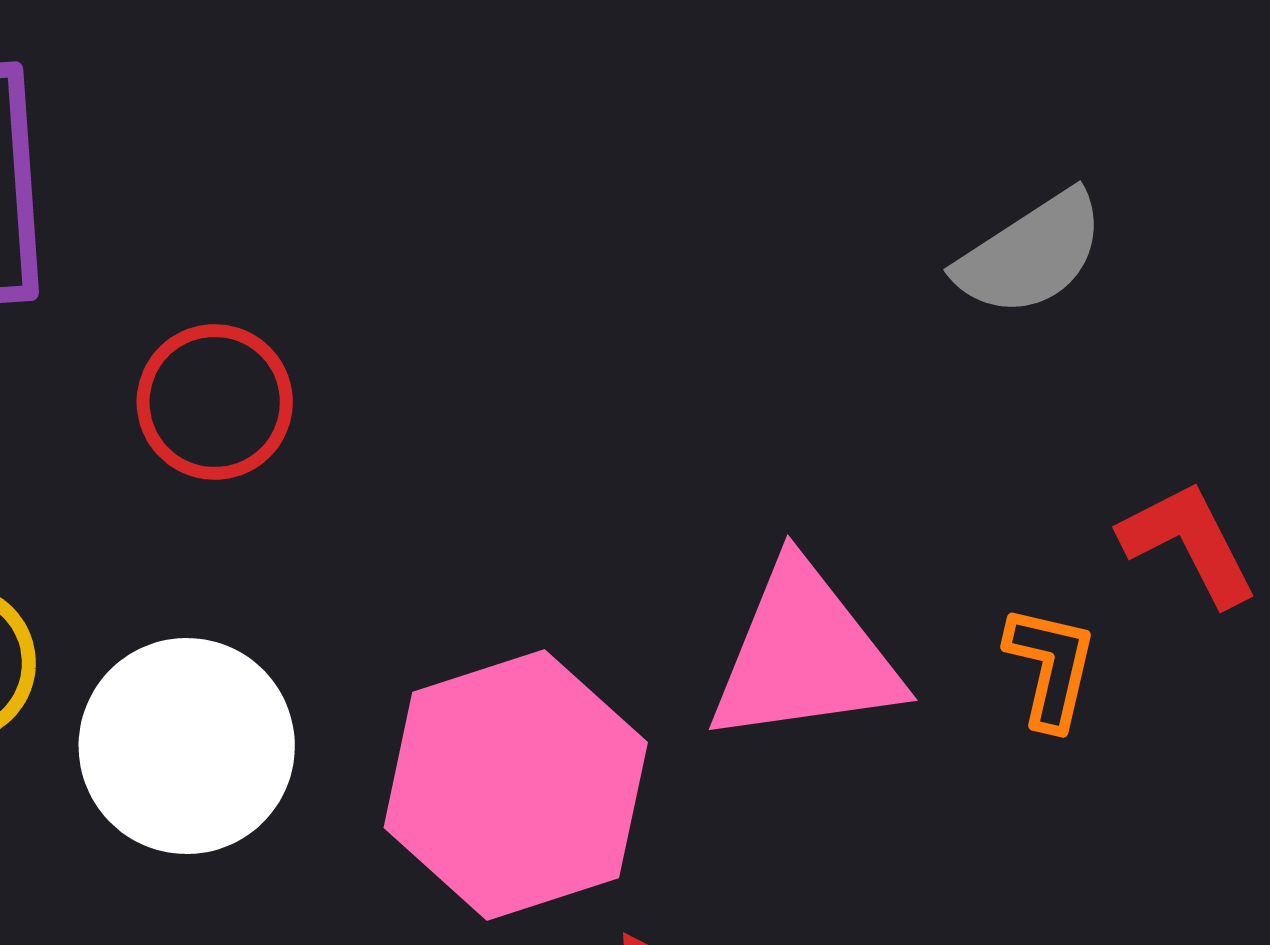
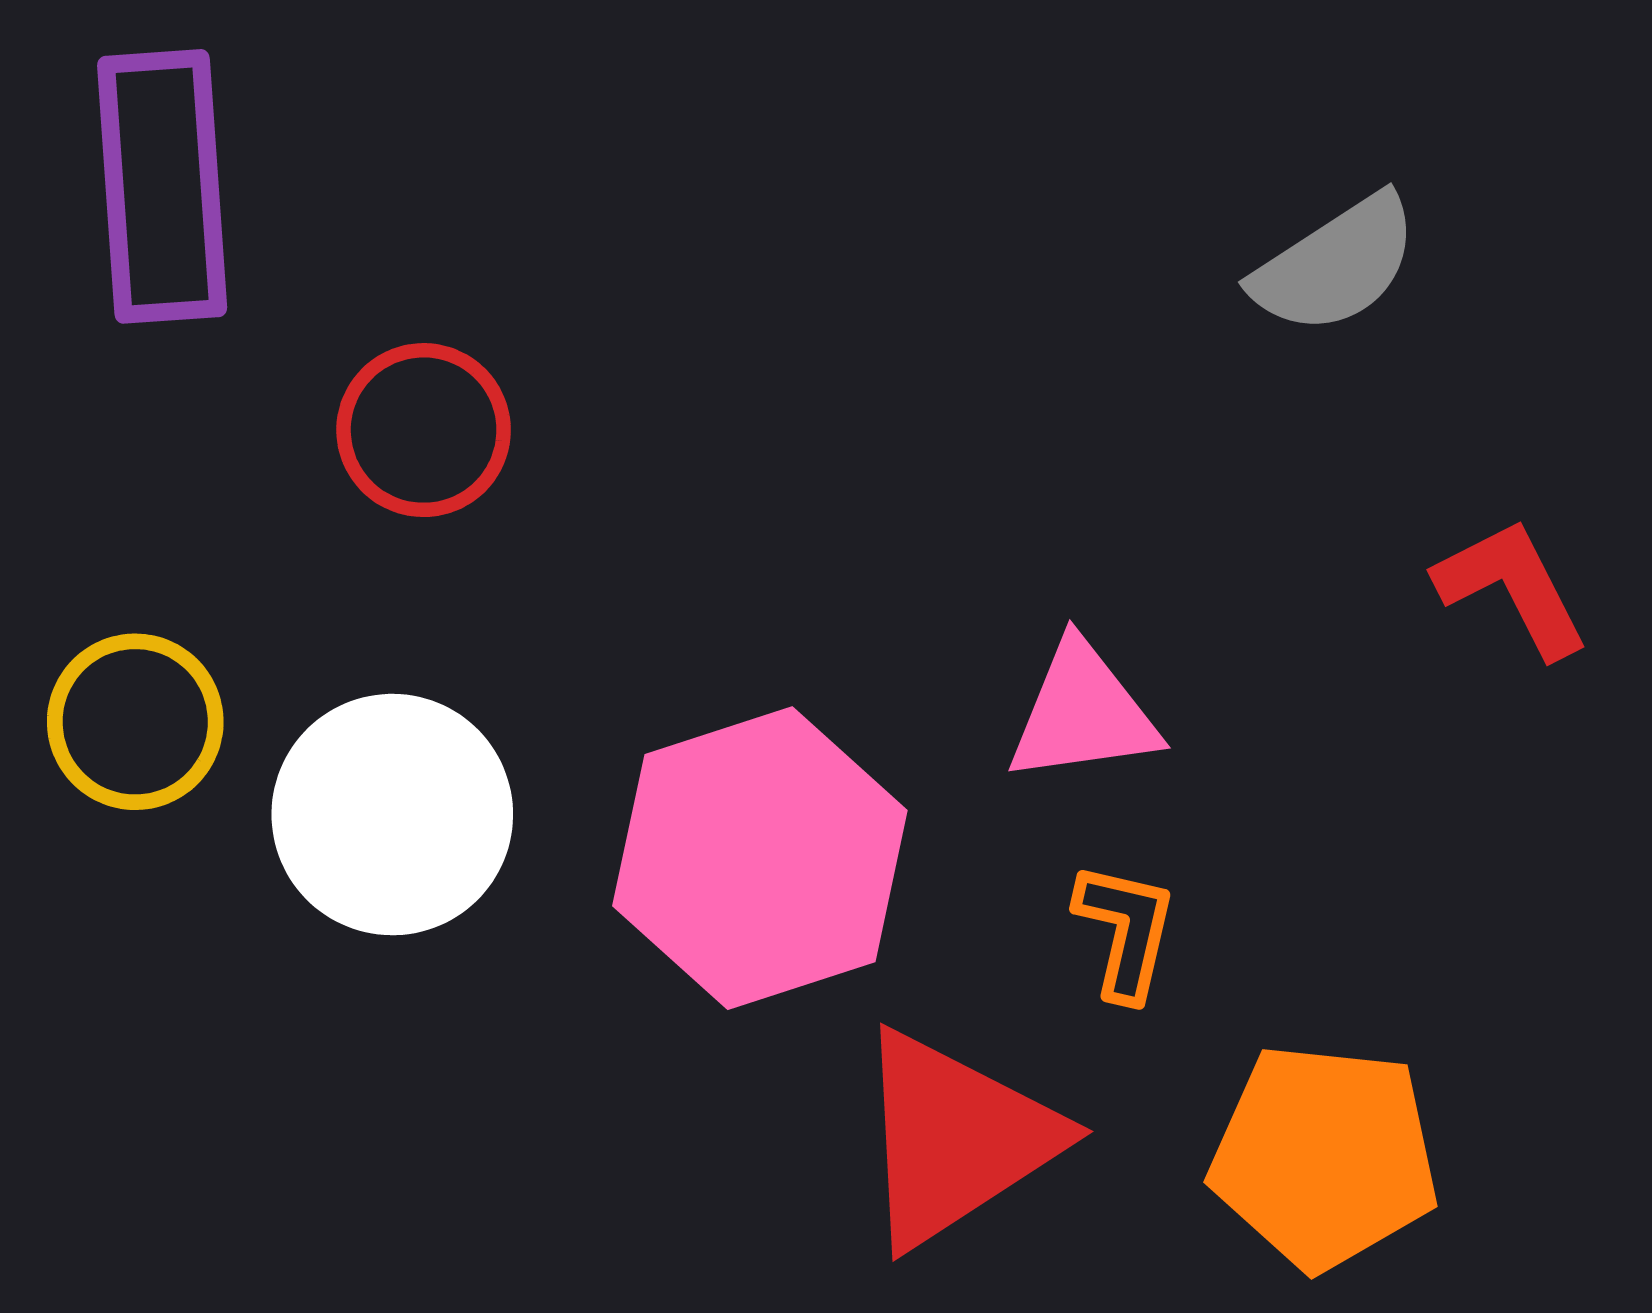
pink triangle: (805, 655) -> (1083, 713), size x0.7
orange L-shape: (1051, 667) -> (1125, 931), moved

